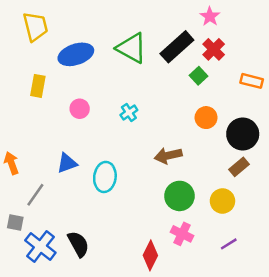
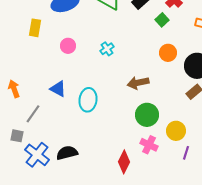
blue triangle: (67, 163) -> (58, 89), turned 48
yellow circle: (222, 201) -> (176, 131), moved
black semicircle: (78, 244) -> (67, 153), turned -75
purple line: (229, 244) -> (186, 153), turned -40

